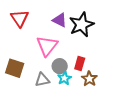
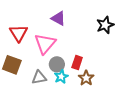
red triangle: (20, 18) -> (19, 33), moved
black star: (82, 25) -> (105, 25), moved, size x0.7

